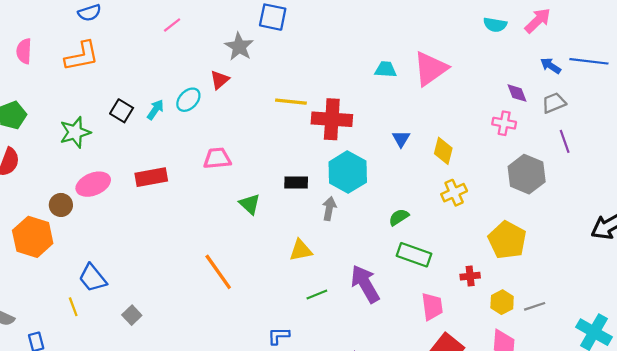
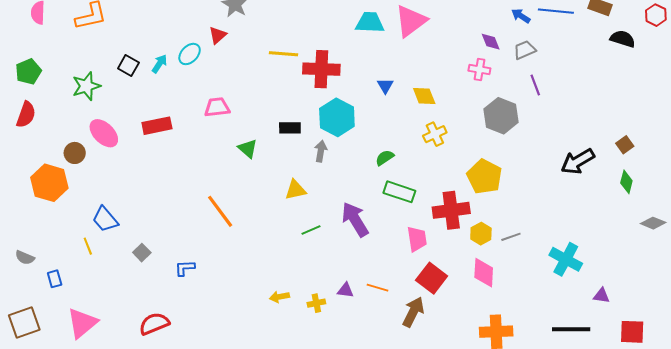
cyan trapezoid: (386, 70) -> (370, 23), size x1.4
yellow diamond: (443, 151) -> (424, 96), turned -35
pink ellipse: (93, 184) -> (104, 133), turned 68
red cross: (470, 276) -> (451, 210), size x2.0
blue L-shape: (279, 336) -> (185, 268), moved

